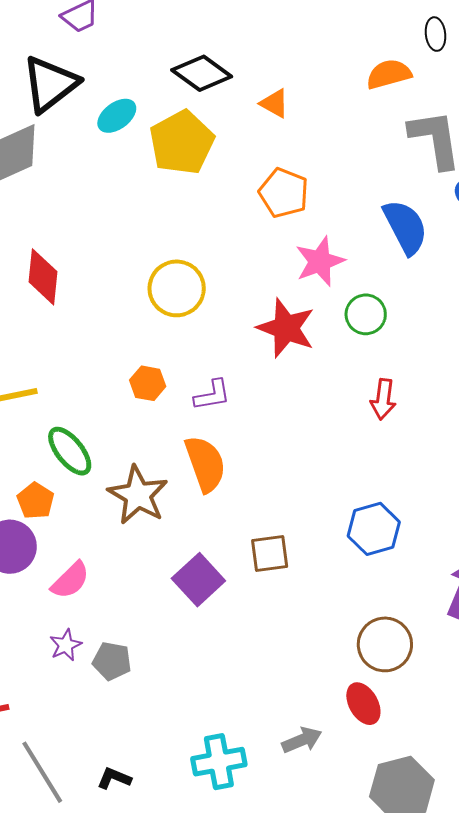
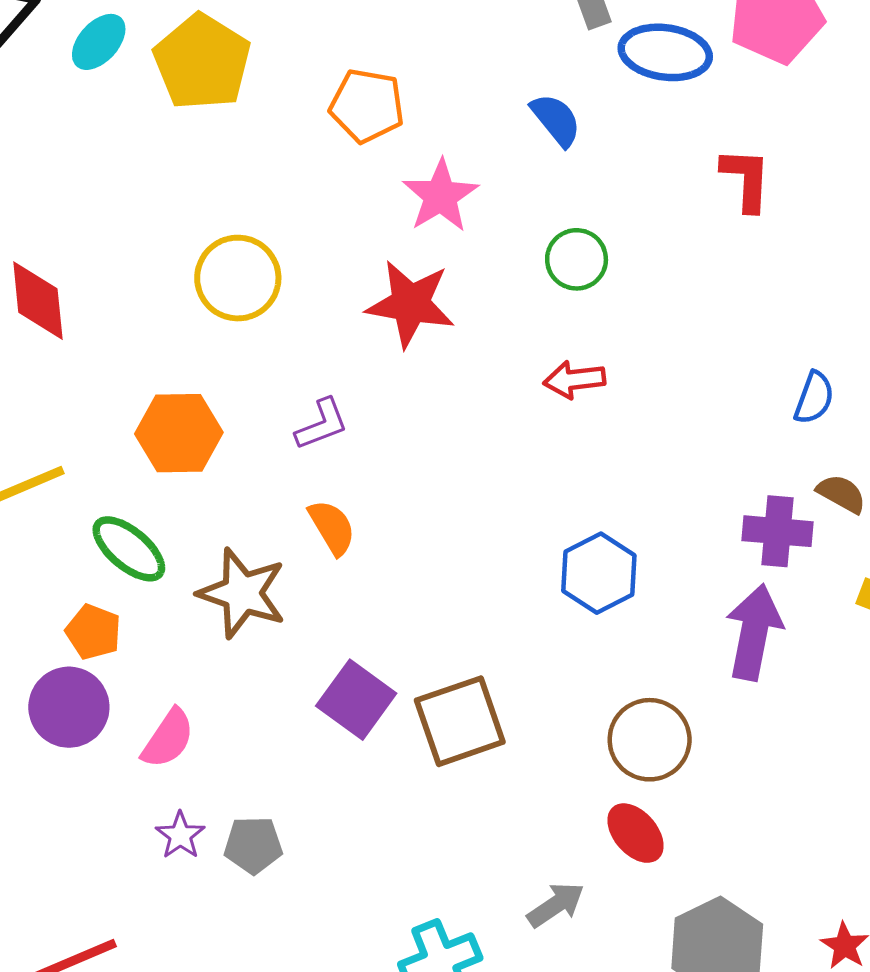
blue semicircle: (405, 227) -> (556, 120), size x0.7
green circle: (366, 314) -> (577, 259), moved
orange hexagon: (148, 383) -> (179, 433), moved, size x1.6
red arrow: (383, 399) -> (574, 380), turned 87
orange semicircle: (205, 464) -> (332, 527), size x0.7
brown square: (270, 554) -> (460, 721), moved, size x1.5

